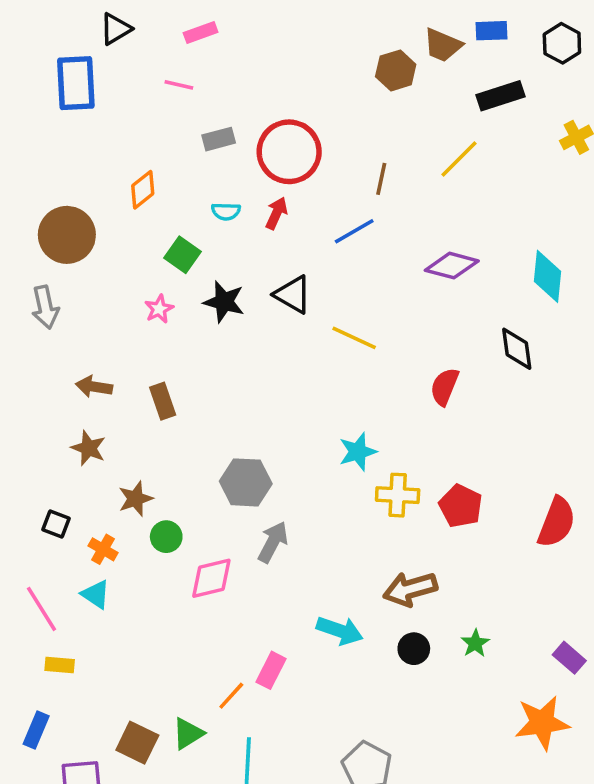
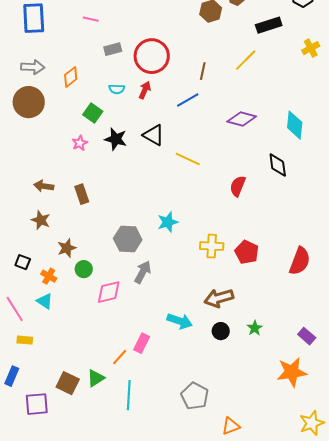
gray arrow: (45, 307) -> (33, 67), moved, turned -75
cyan star: (358, 452) -> (168, 222), moved

